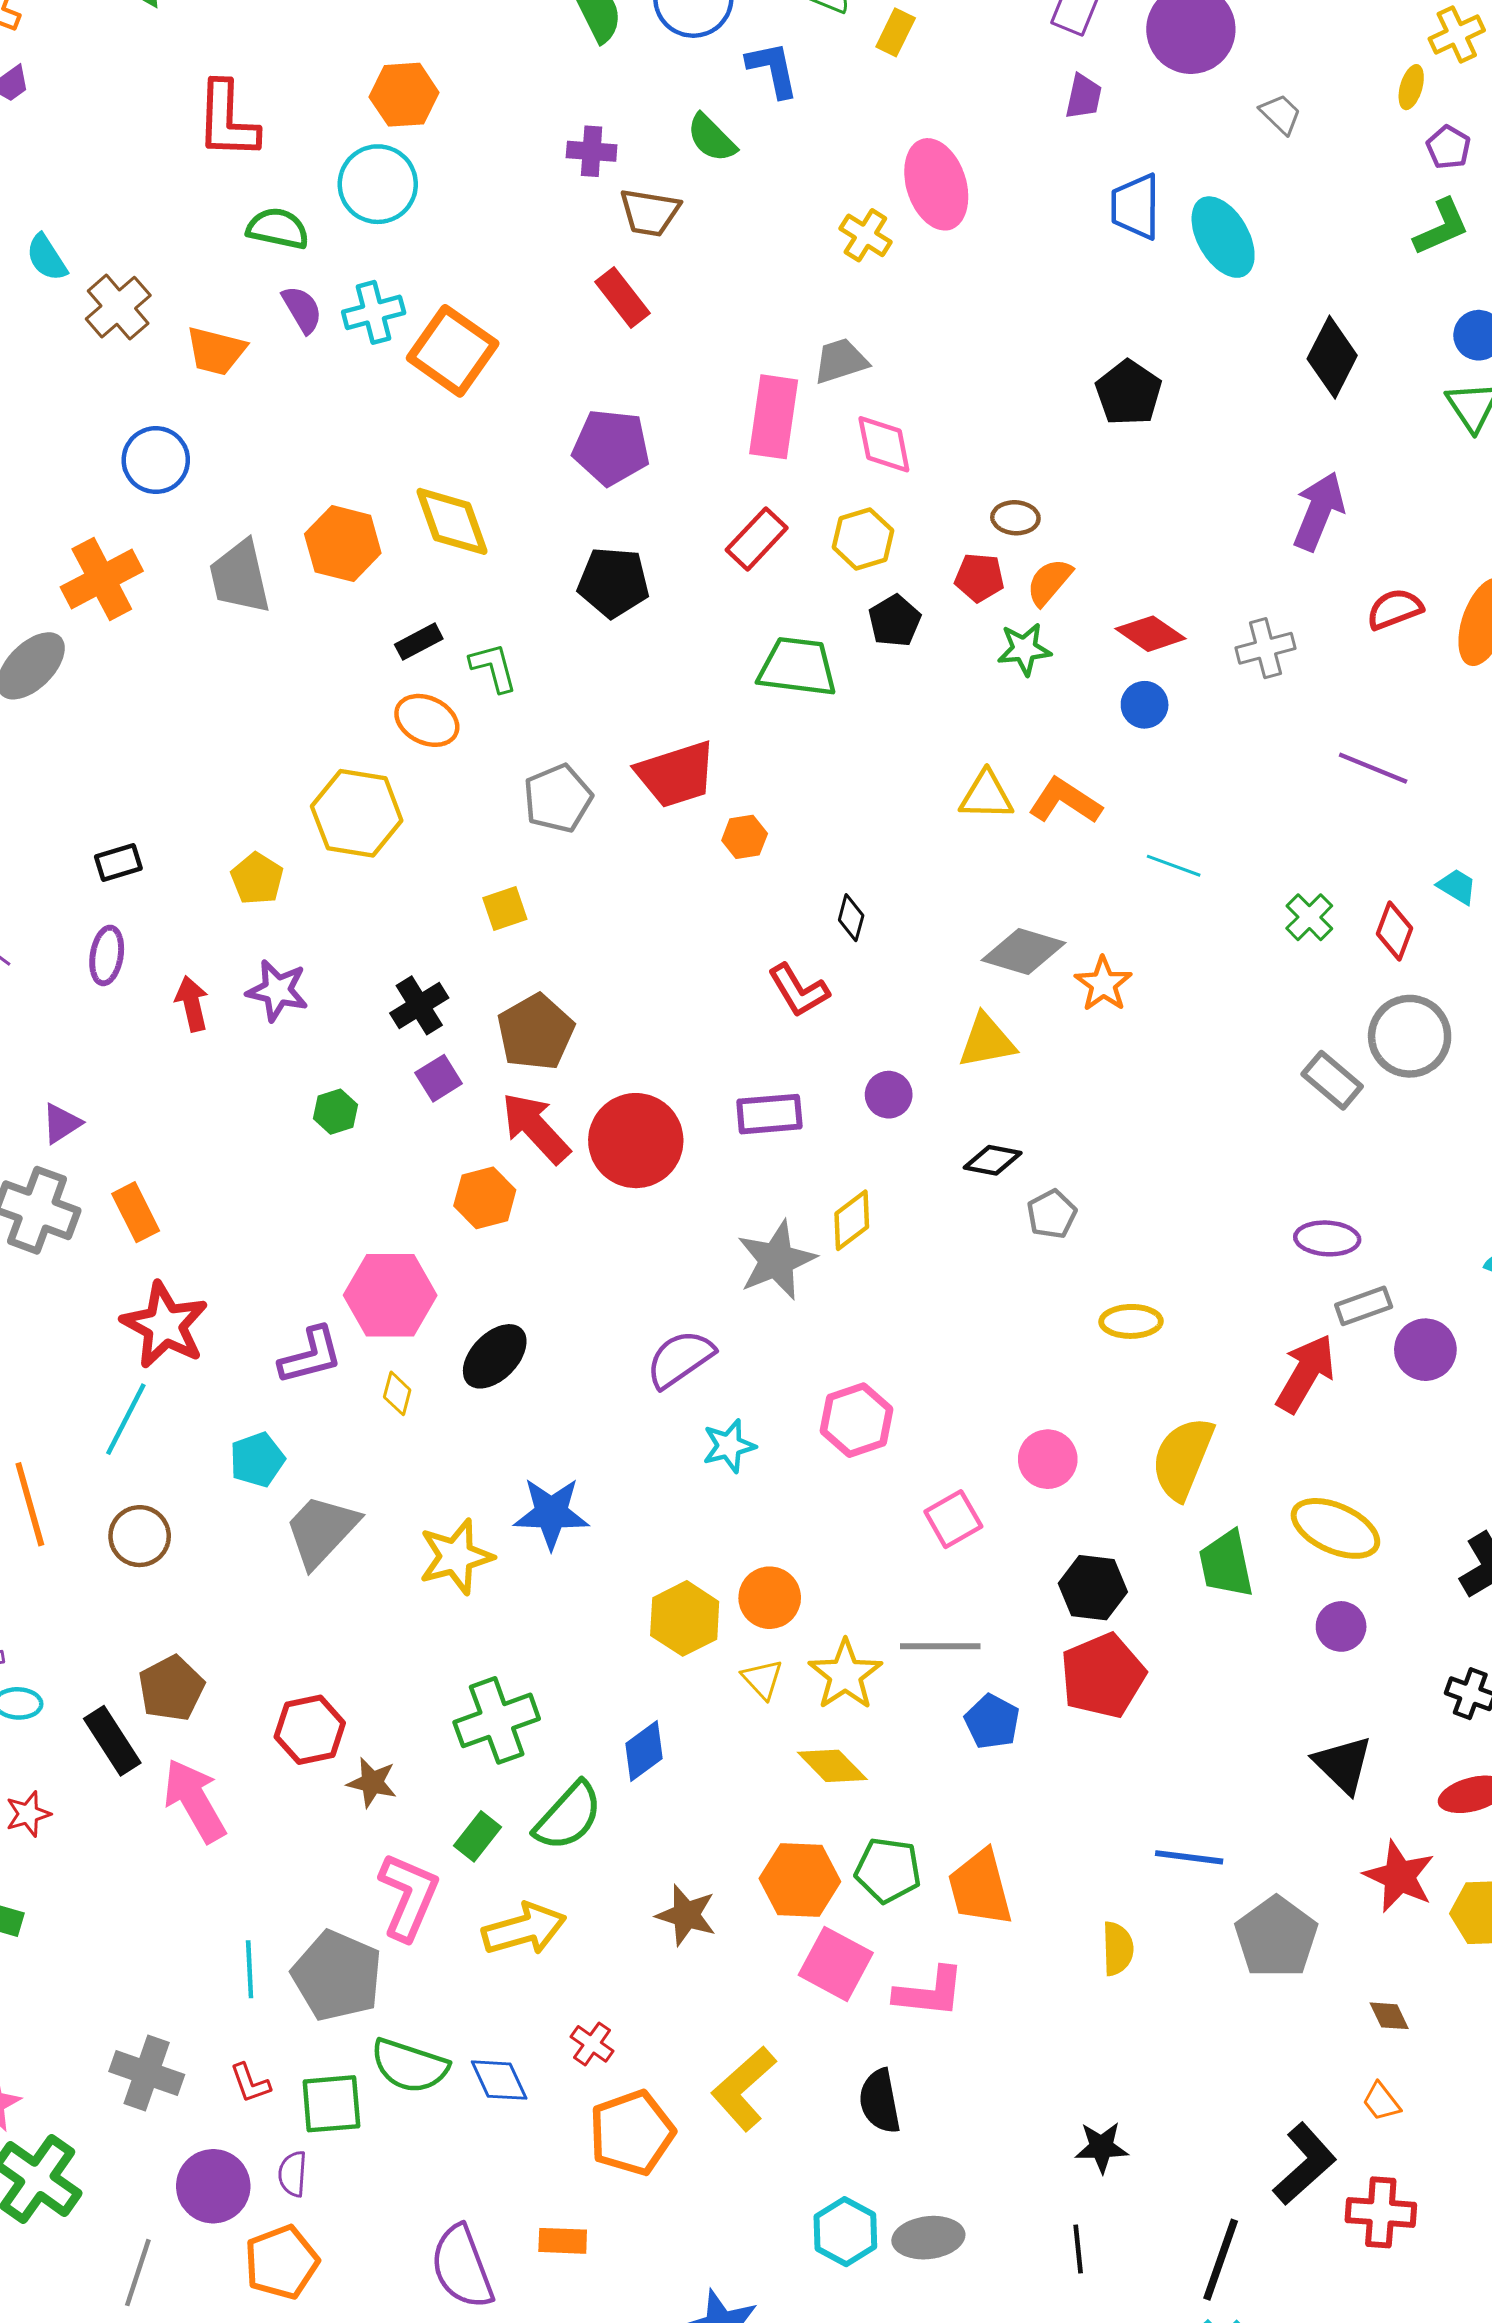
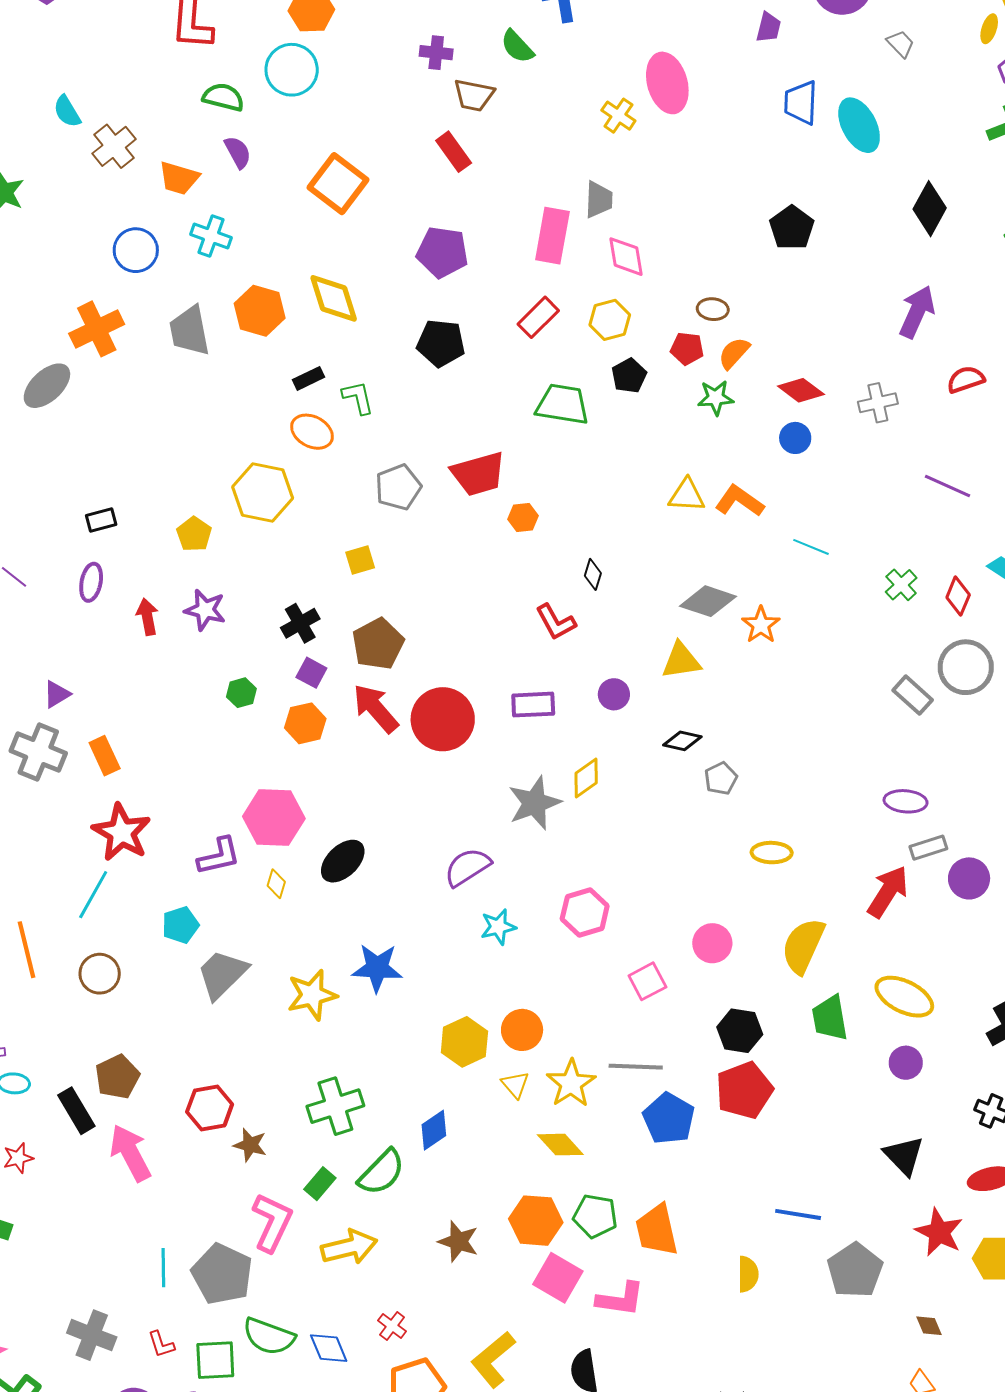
cyan cross: (374, 312) -> (211, 236), moved, turned 33
gray trapezoid: (841, 361) -> (599, 200), turned 108
purple square: (439, 1078) -> (311, 673), turned -32
orange hexagon: (485, 1198) -> (305, 723), moved
blue pentagon: (992, 1722) -> (669, 1119), size x1.4

